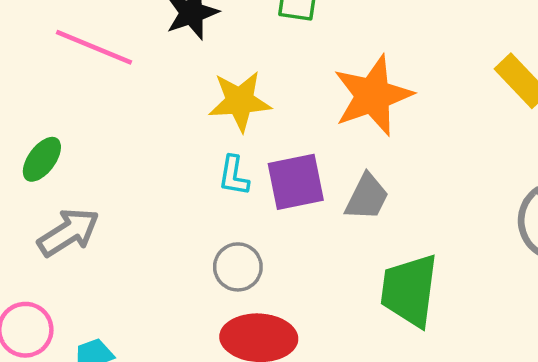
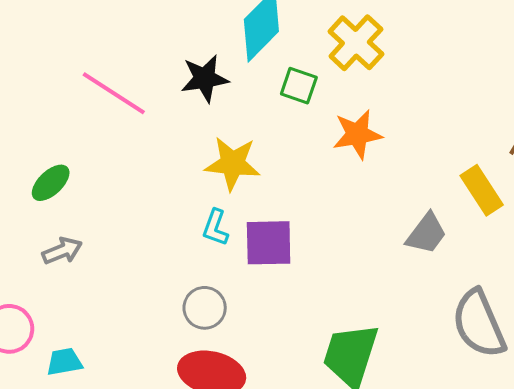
orange star: (373, 96) -> (357, 134), moved, size x0.7
gray trapezoid: (367, 197) -> (426, 234), moved
gray arrow: (68, 232) -> (62, 251), size x0.7

